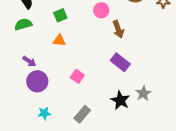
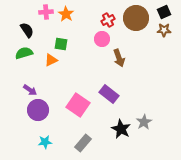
green square: (60, 15) -> (61, 44), turned 32
orange triangle: (59, 40) -> (51, 60), moved, turned -32
purple rectangle: (120, 62) -> (109, 94), moved
pink square: (77, 76) -> (78, 105), size x1.6

